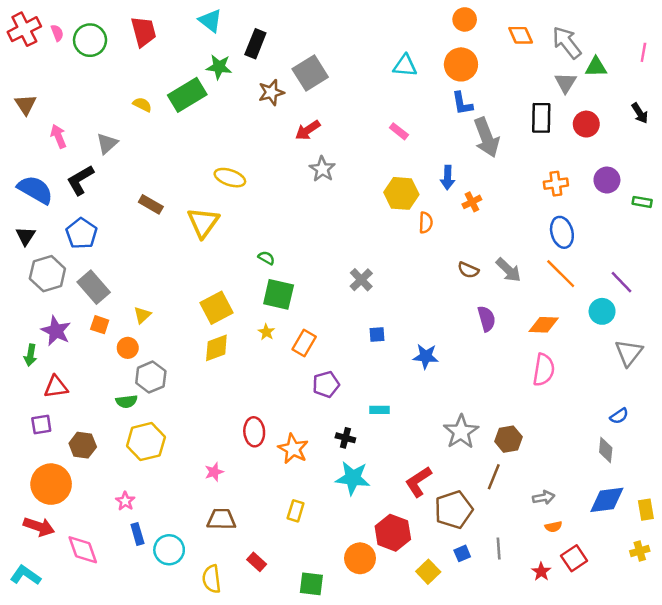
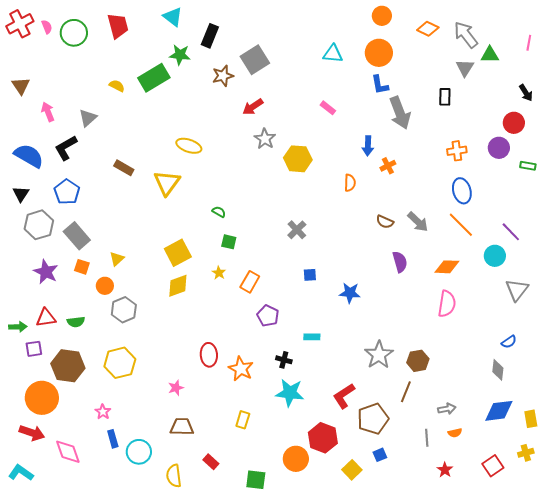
orange diamond: (521, 35) -> (428, 29), turned -40
black rectangle: (541, 118) -> (445, 97), size x0.7
red circle: (586, 124) -> (514, 123), moved
yellow hexagon: (401, 193) -> (298, 159), moved
green square: (279, 294) -> (229, 242), size x0.6
green arrow: (30, 355) -> (18, 327), moved, turned -102
purple pentagon: (326, 384) -> (268, 316), turned -30
green semicircle: (126, 401) -> (76, 322), moved
brown hexagon: (83, 445) -> (68, 366), size x1.5
gray line: (499, 549) -> (427, 438), moved
red square: (574, 558) -> (493, 466), moved

